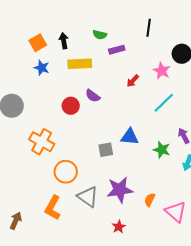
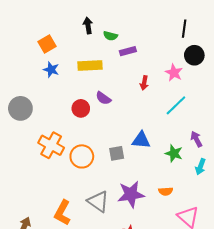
black line: (149, 28) -> (184, 29), moved
black arrow: (64, 41) -> (88, 26), moved
red arrow: (133, 81) -> (144, 83), turned -32
orange circle: (66, 172) -> (82, 156), moved
orange semicircle: (150, 200) -> (166, 191), moved, turned -120

